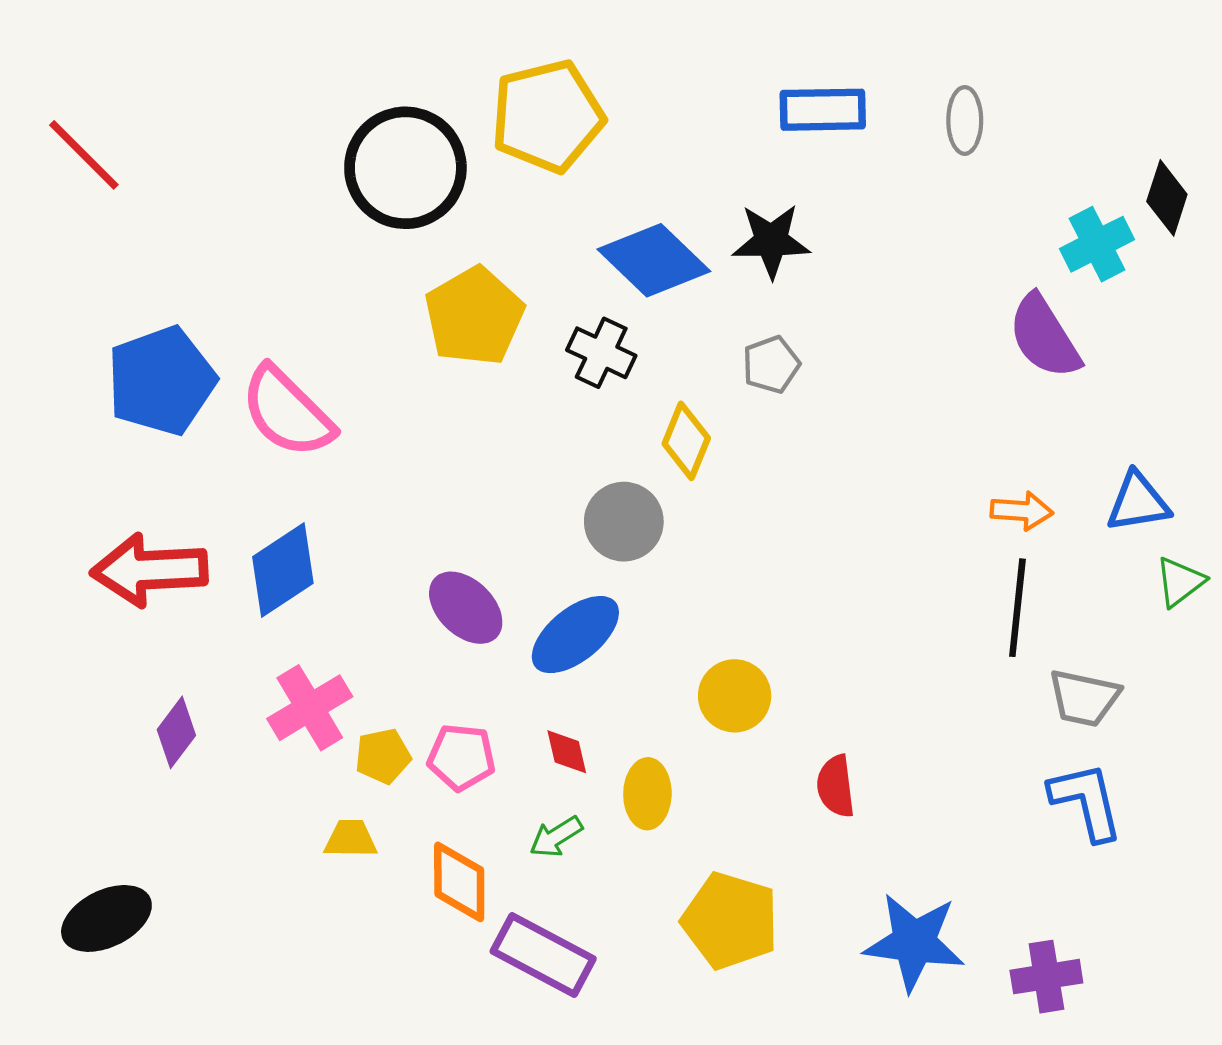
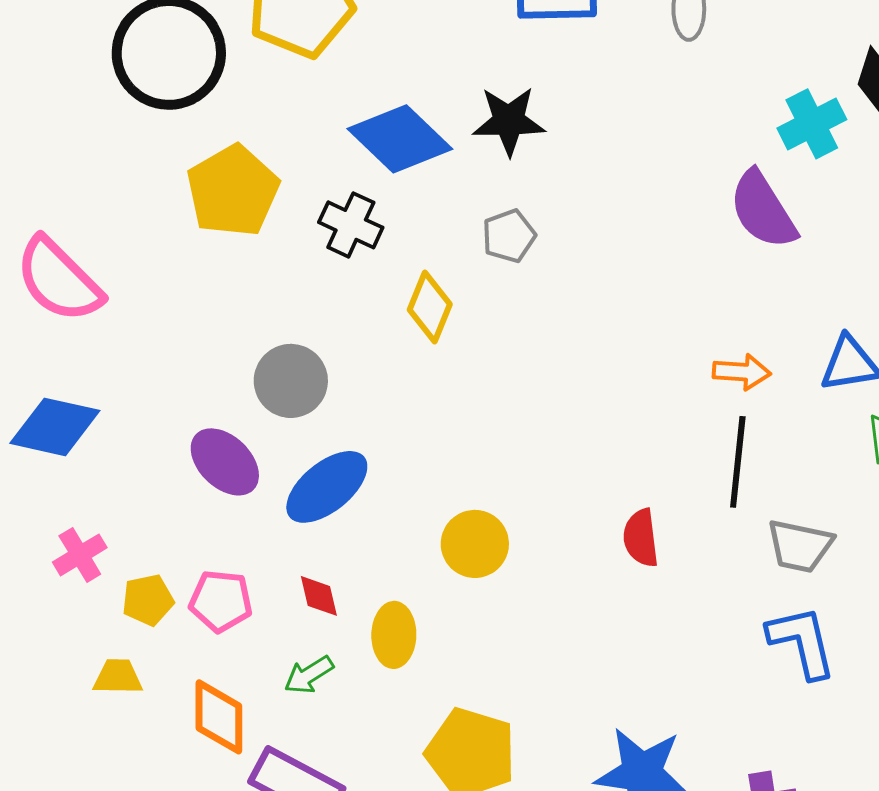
gray circle: (624, 522) -> (291, 381), moved
blue diamond: (283, 570) -> (55, 427), turned 46
pink cross: (310, 708) -> (80, 555), size x0.7
red semicircle: (836, 786) -> (641, 538), moved

